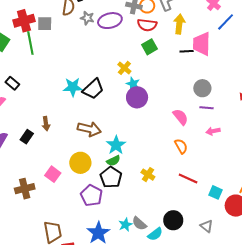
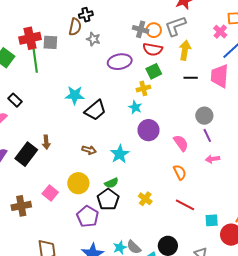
purple ellipse: (110, 21) -> (120, 62), moved
pink trapezoid: (202, 44) -> (220, 76), moved
yellow cross: (124, 68) -> (143, 88), moved, turned 32
cyan star: (73, 87) -> (75, 95), moved
purple circle: (137, 97) -> (148, 130), moved
purple line: (206, 108) -> (207, 135), turned 56
brown arrow: (89, 129) -> (89, 150), size x0.6
black rectangle: (27, 137) -> (26, 154), size x1.6
cyan star: (116, 145) -> (120, 154), moved
cyan square: (215, 192) -> (212, 220), turned -32

